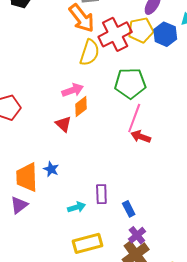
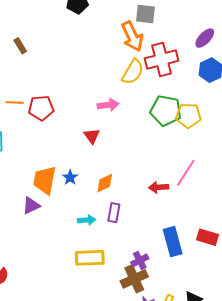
yellow pentagon: (141, 30) -> (188, 116), moved
orange diamond: (81, 106) -> (105, 183), moved
pink line: (134, 118) -> (186, 173), moved
red arrow: (141, 137) -> (159, 187), moved, turned -36
blue rectangle: (129, 209) -> (173, 242), moved, size x1.8

